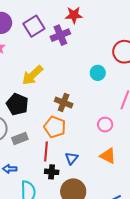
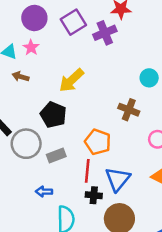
brown cross: (64, 103) -> (129, 110), moved
blue triangle: (72, 158) -> (118, 179), size x1.6

